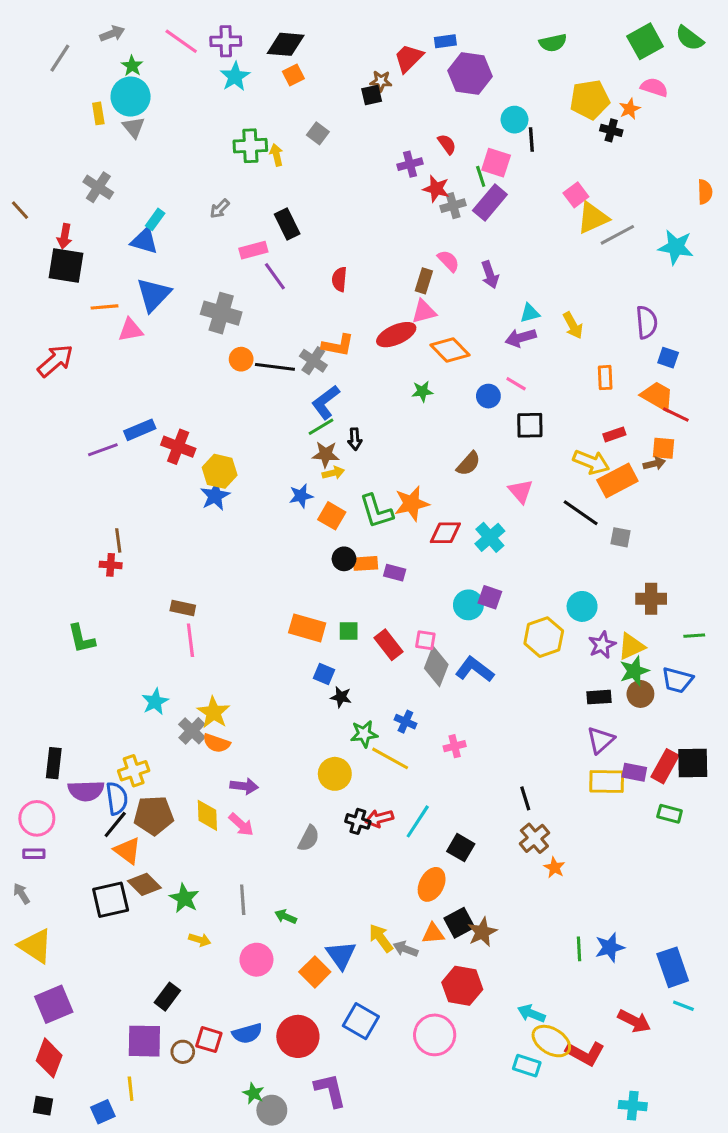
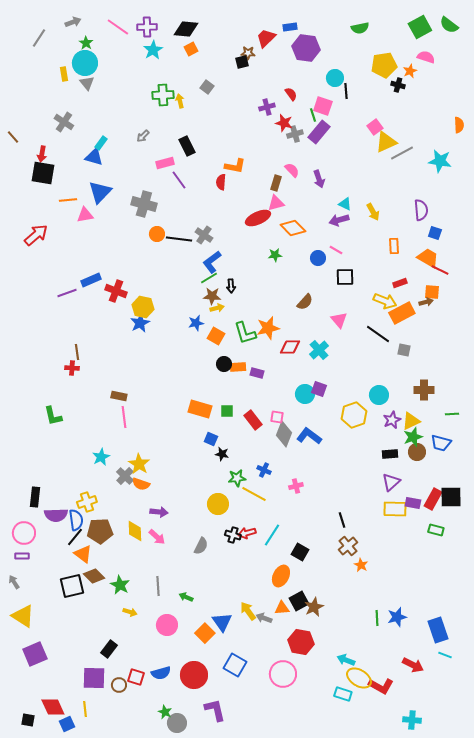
cyan triangle: (530, 313) -> (345, 204), turned 40
orange L-shape: (338, 345) -> (235, 166), moved
red diamond: (49, 1058) -> (53, 707), moved, turned -45

